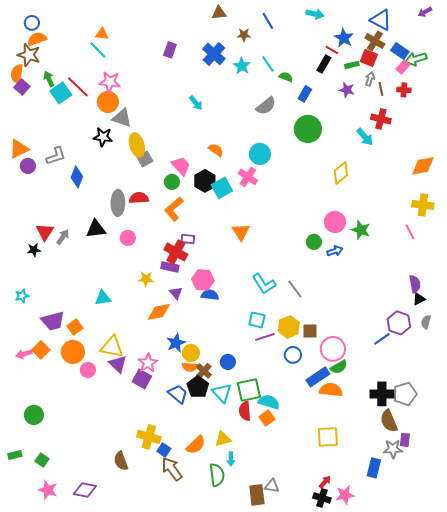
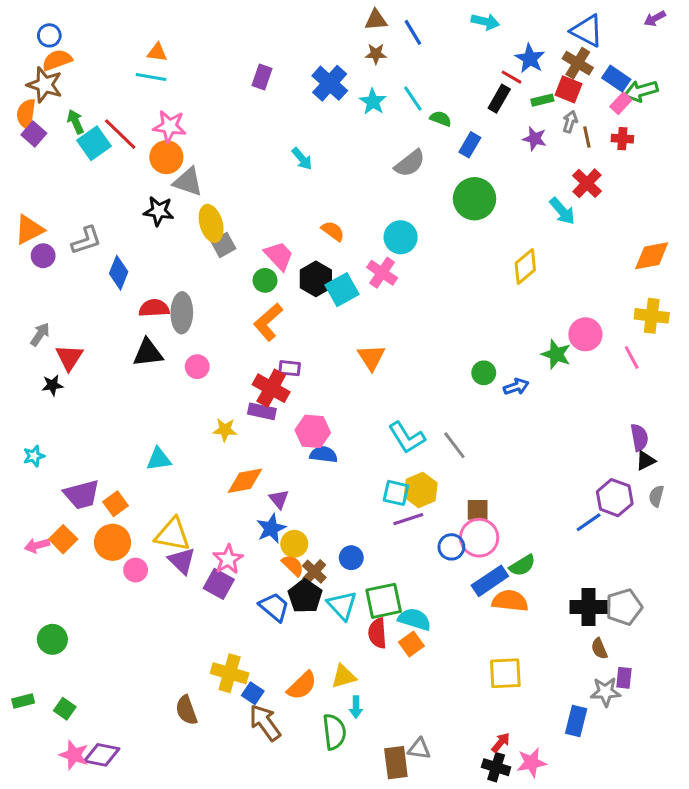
brown triangle: (219, 13) -> (376, 20), moved
cyan line: (98, 50) -> (151, 77), turned -36
red cross: (381, 119) -> (587, 183), turned 30
red semicircle: (139, 198) -> (154, 308), moved
pink circle: (335, 222) -> (585, 334), moved
gray arrow: (63, 237) -> (40, 334), moved
purple triangle: (176, 293) -> (279, 499), moved
yellow hexagon: (289, 327) -> (421, 490), moved
pink circle: (333, 349) -> (479, 538), moved
orange semicircle: (190, 367) -> (293, 565), turned -140
brown semicircle: (389, 421) -> (599, 649), size x0.6
purple diamond: (85, 490) -> (102, 755), moved

